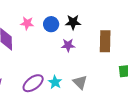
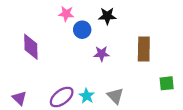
black star: (73, 22) -> (107, 16), moved
pink star: (27, 23) -> (66, 14), moved

